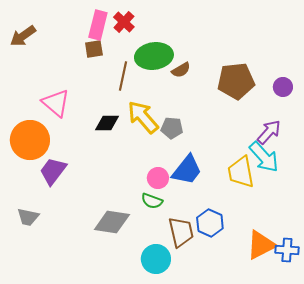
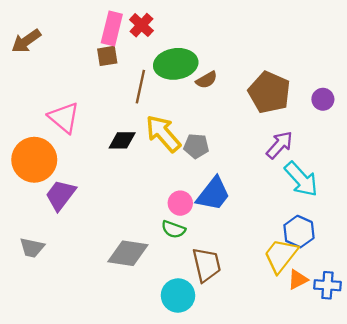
brown pentagon: (236, 81) -> (269, 92), turned 30
purple arrow: (269, 132) -> (280, 145), moved
yellow trapezoid: (241, 172) -> (281, 256), moved, turned 48
blue hexagon: (210, 223) -> (299, 232), moved
orange triangle: (261, 245) -> (298, 280), size x0.6

